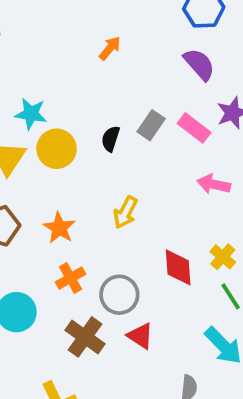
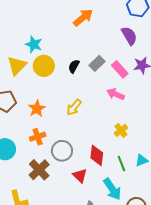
orange arrow: (110, 48) -> (83, 18), size x1.5
pink arrow: (214, 184) -> (116, 94), moved
yellow cross: (223, 257) -> (121, 130), moved
red diamond: (178, 267) -> (97, 155), moved
red triangle: (140, 336) -> (80, 176), moved

